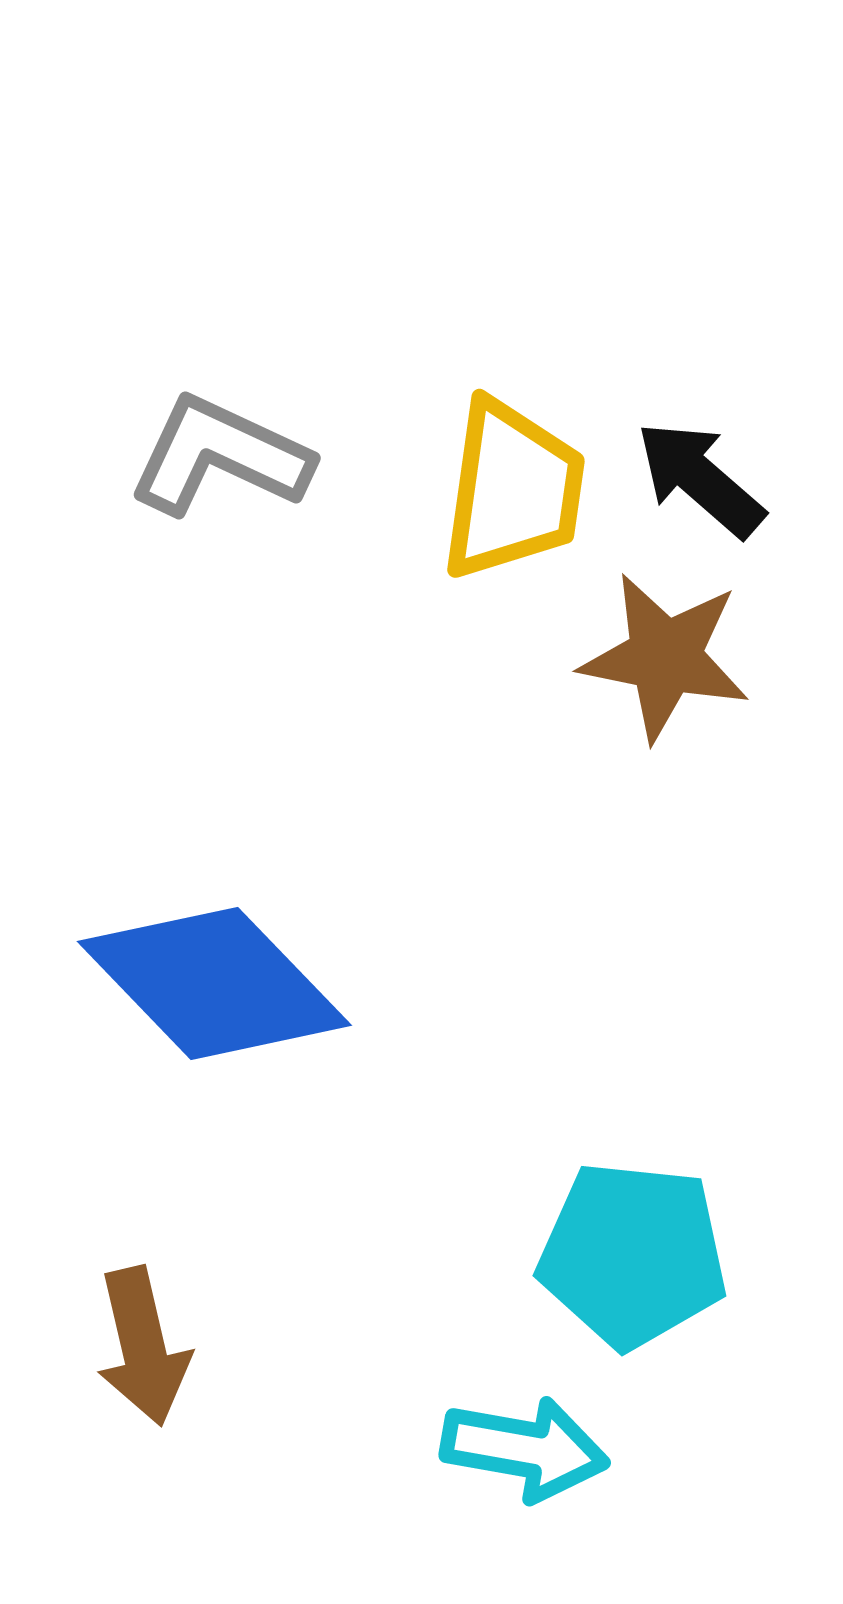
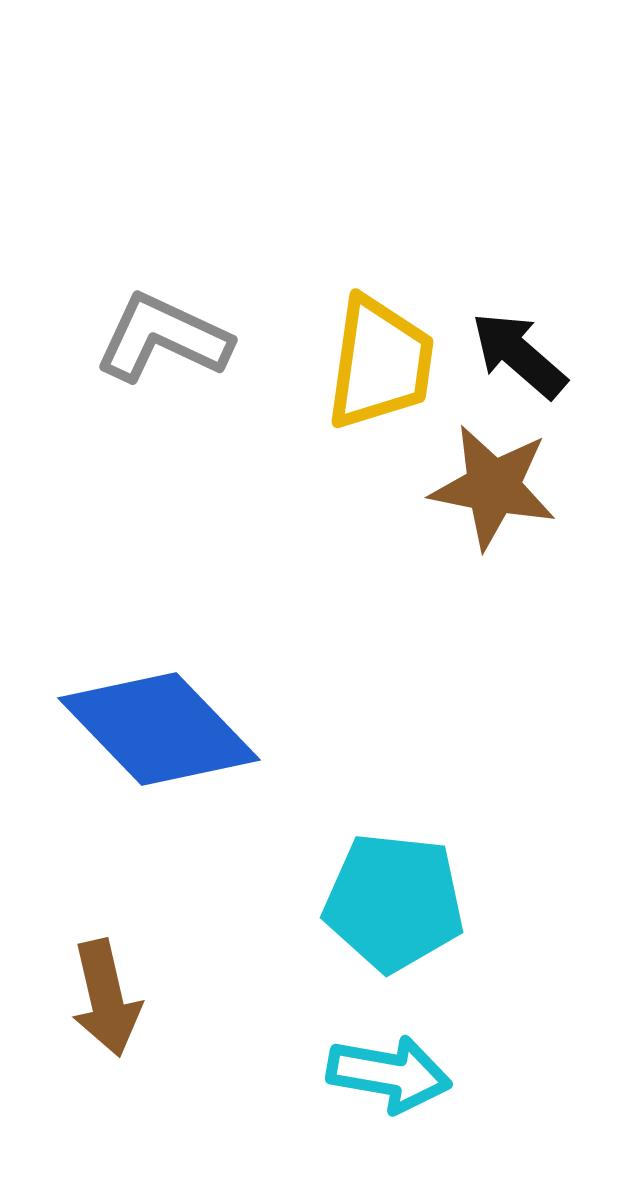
cyan pentagon: (633, 1255) -> (394, 902), moved

